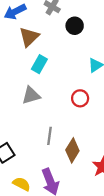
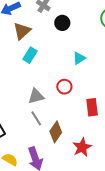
gray triangle: (31, 95) -> (36, 96), moved
gray line: (50, 136) -> (36, 118), turned -42

